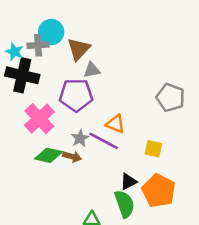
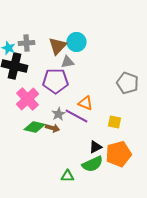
cyan circle: (51, 32) -> (76, 42), moved
orange pentagon: (159, 191) -> (118, 154), turned 30
green semicircle: (125, 204) -> (92, 164), turned 85

